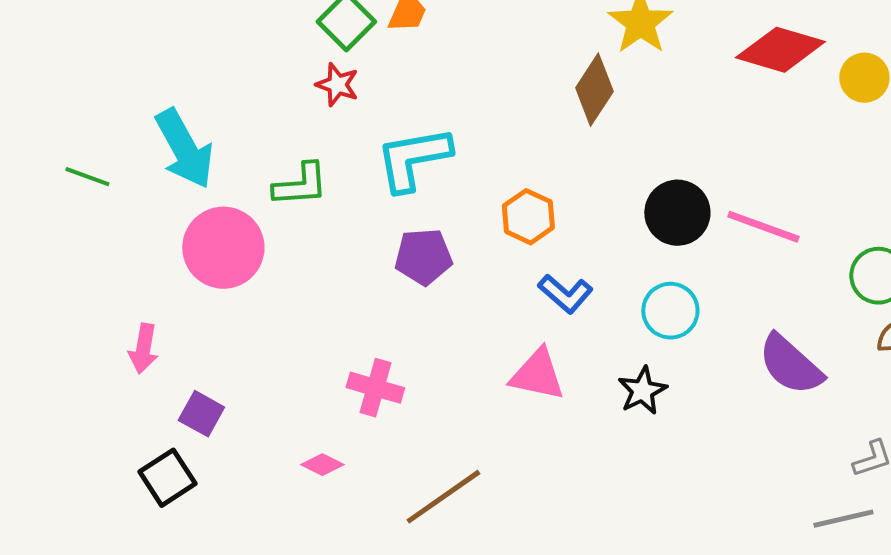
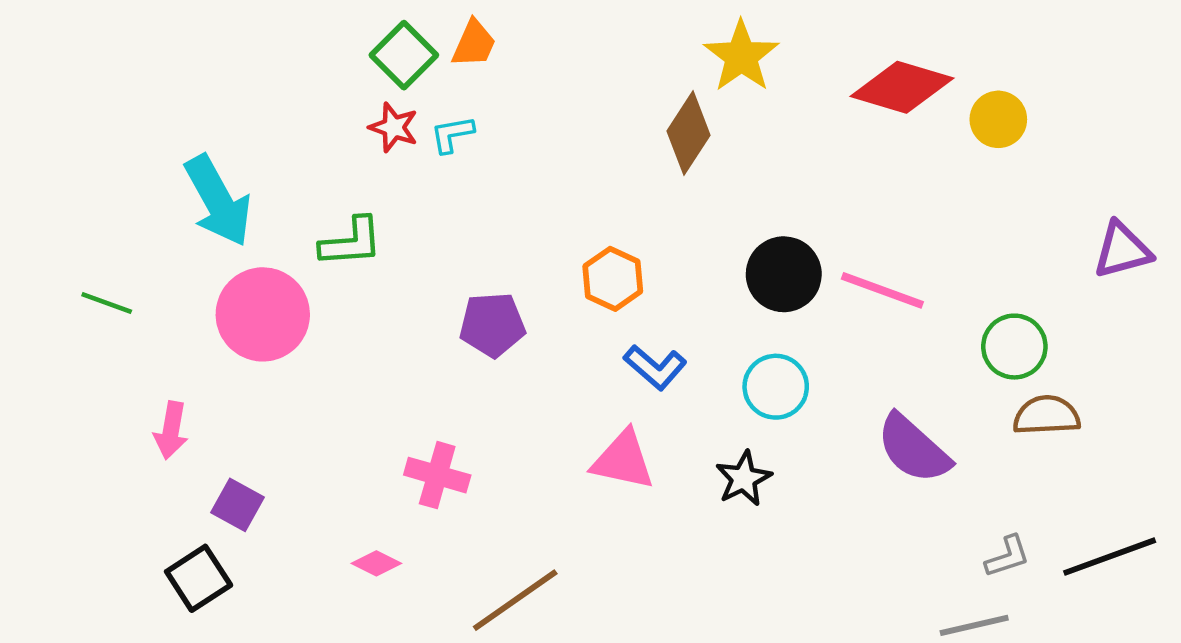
cyan L-shape: (413, 159) -> (452, 134), moved, size x0.5
green line: (87, 177) -> (107, 303), moved

